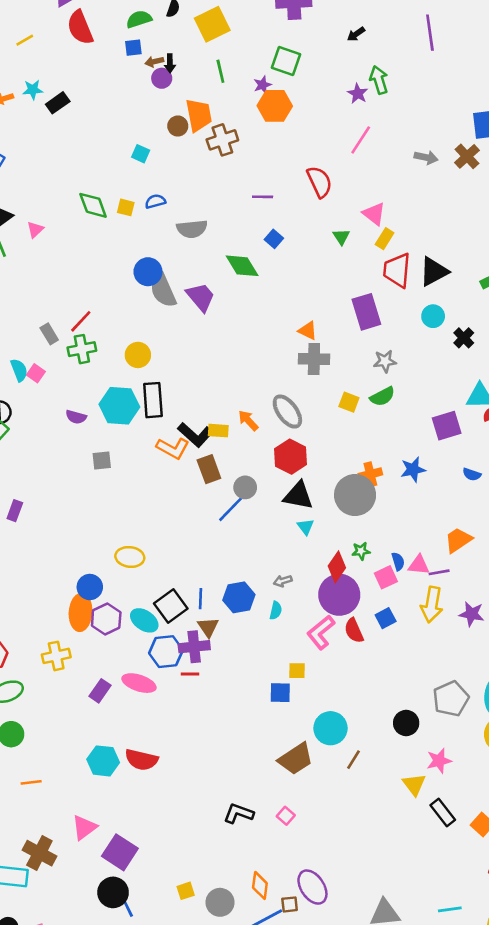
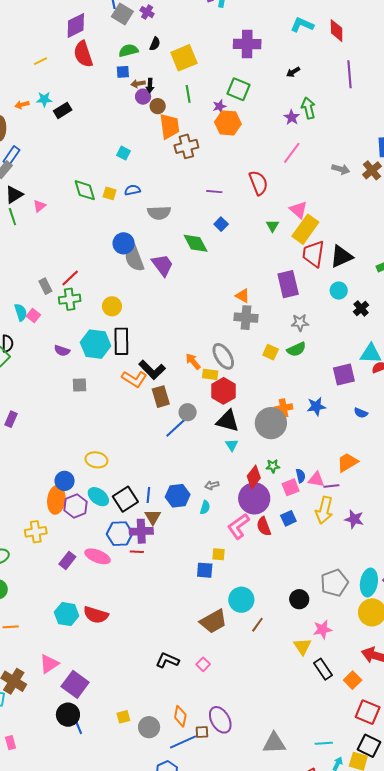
brown circle: (178, 126) -> (158, 106), moved
yellow rectangle: (385, 239) -> (305, 229), size x1.8
yellow rectangle: (218, 431) -> (210, 374), moved
cyan ellipse: (144, 620) -> (98, 497), moved

